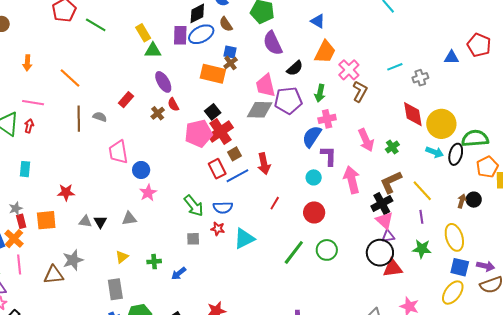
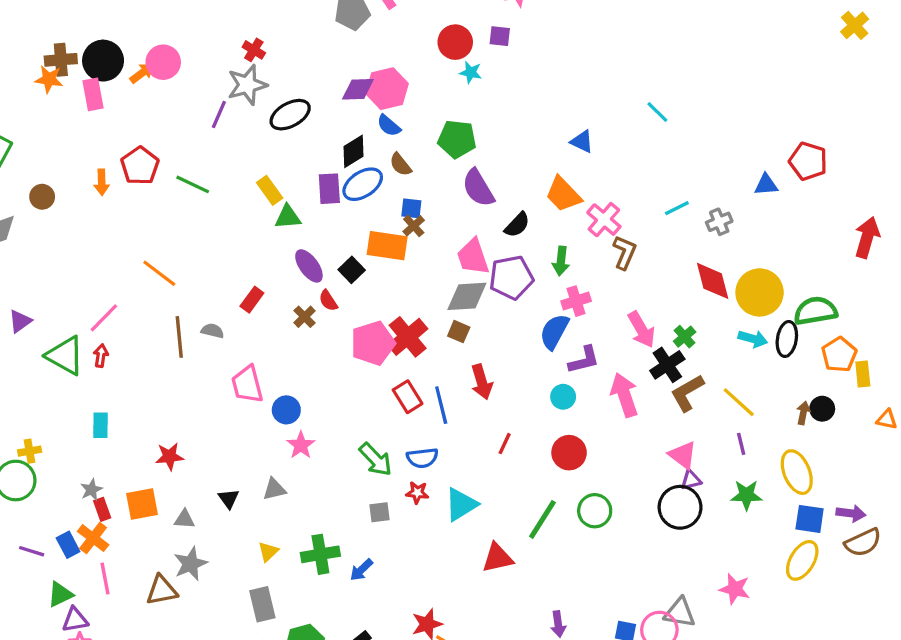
blue triangle: (318, 21) -> (582, 142), moved
orange trapezoid: (325, 52) -> (563, 194), turned 115
orange arrow: (27, 63) -> (102, 182), moved
pink line: (33, 103) -> (104, 318), turned -50
black square: (213, 112) -> (352, 270), moved
brown square: (234, 154) -> (459, 332), moved, turned -32
purple L-shape: (329, 156) -> (584, 360), turned 80
blue line: (237, 176) -> (441, 405), turned -70
black cross: (382, 204) -> (667, 365), moved
gray triangle: (85, 221) -> (184, 519), moved
green cross: (154, 262) -> (320, 554), size x1.6
red triangle: (393, 268) -> (497, 558), moved

